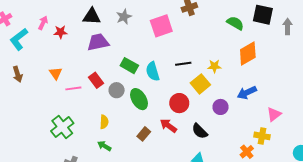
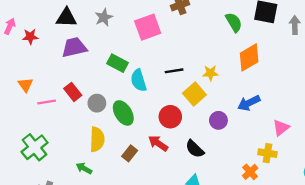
green semicircle: (235, 23) -> (234, 22), turned 30
green rectangle: (129, 66) -> (117, 63), moved
yellow semicircle: (104, 122) -> (97, 139), moved, size x1.5

